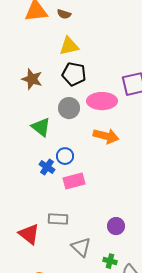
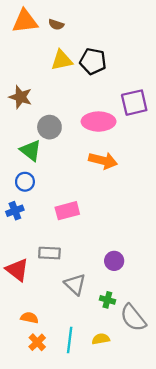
black pentagon: (74, 74) -> (93, 61), moved
gray circle: (69, 108) -> (49, 127), moved
blue circle: (65, 156) -> (25, 182), moved
blue cross: (47, 167) -> (15, 211), moved, turned 35

